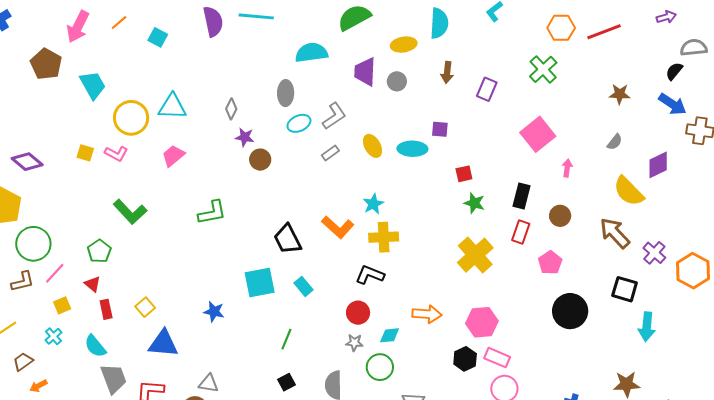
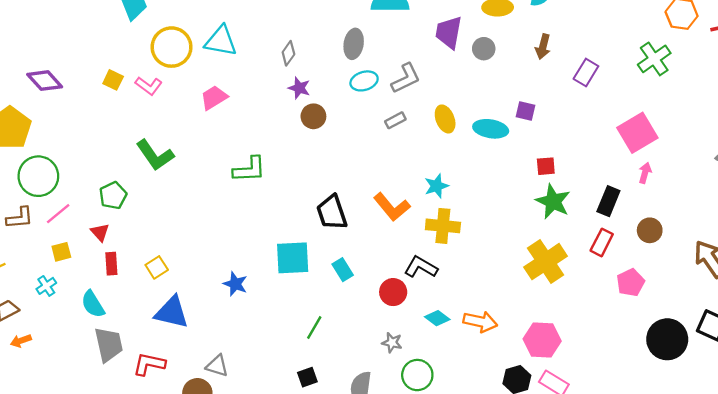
pink arrow: (567, 168) -> (645, 173), moved
green star: (474, 203) -> (553, 201), size x1.4
black circle: (570, 311) -> (667, 339), moved
red circle: (358, 313) -> (393, 292), moved
cyan diamond: (390, 335) -> (437, 318), moved, turned 35

